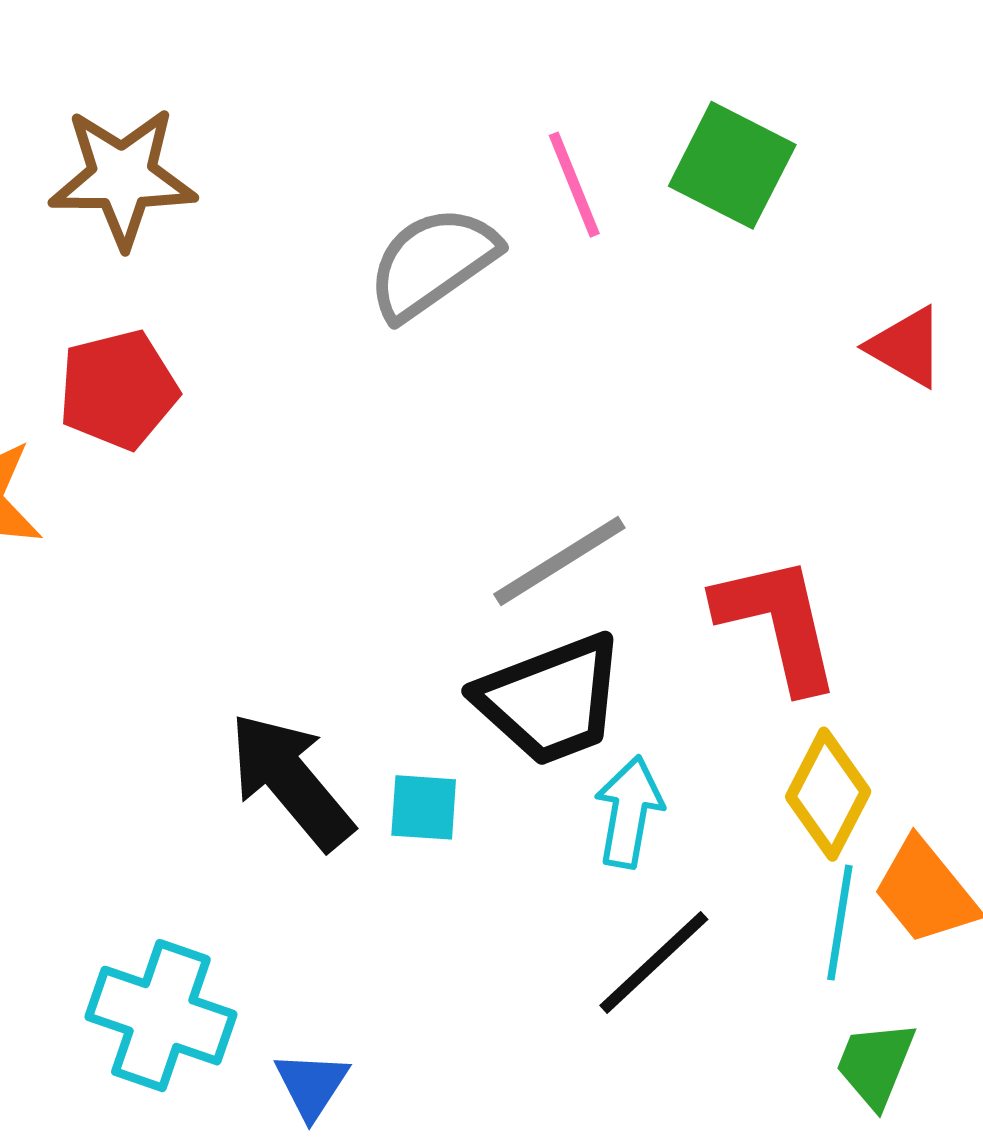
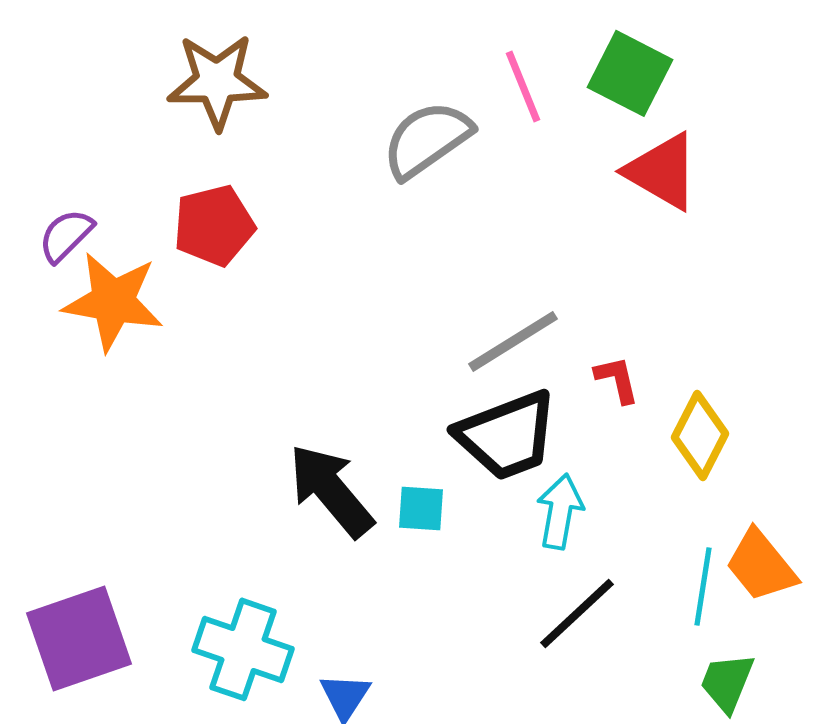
red triangle: (906, 347) -> (662, 171), moved, size x1.4
red L-shape: (778, 623) -> (617, 379), moved, size x0.5
yellow diamond: (828, 794) -> (700, 435), moved

